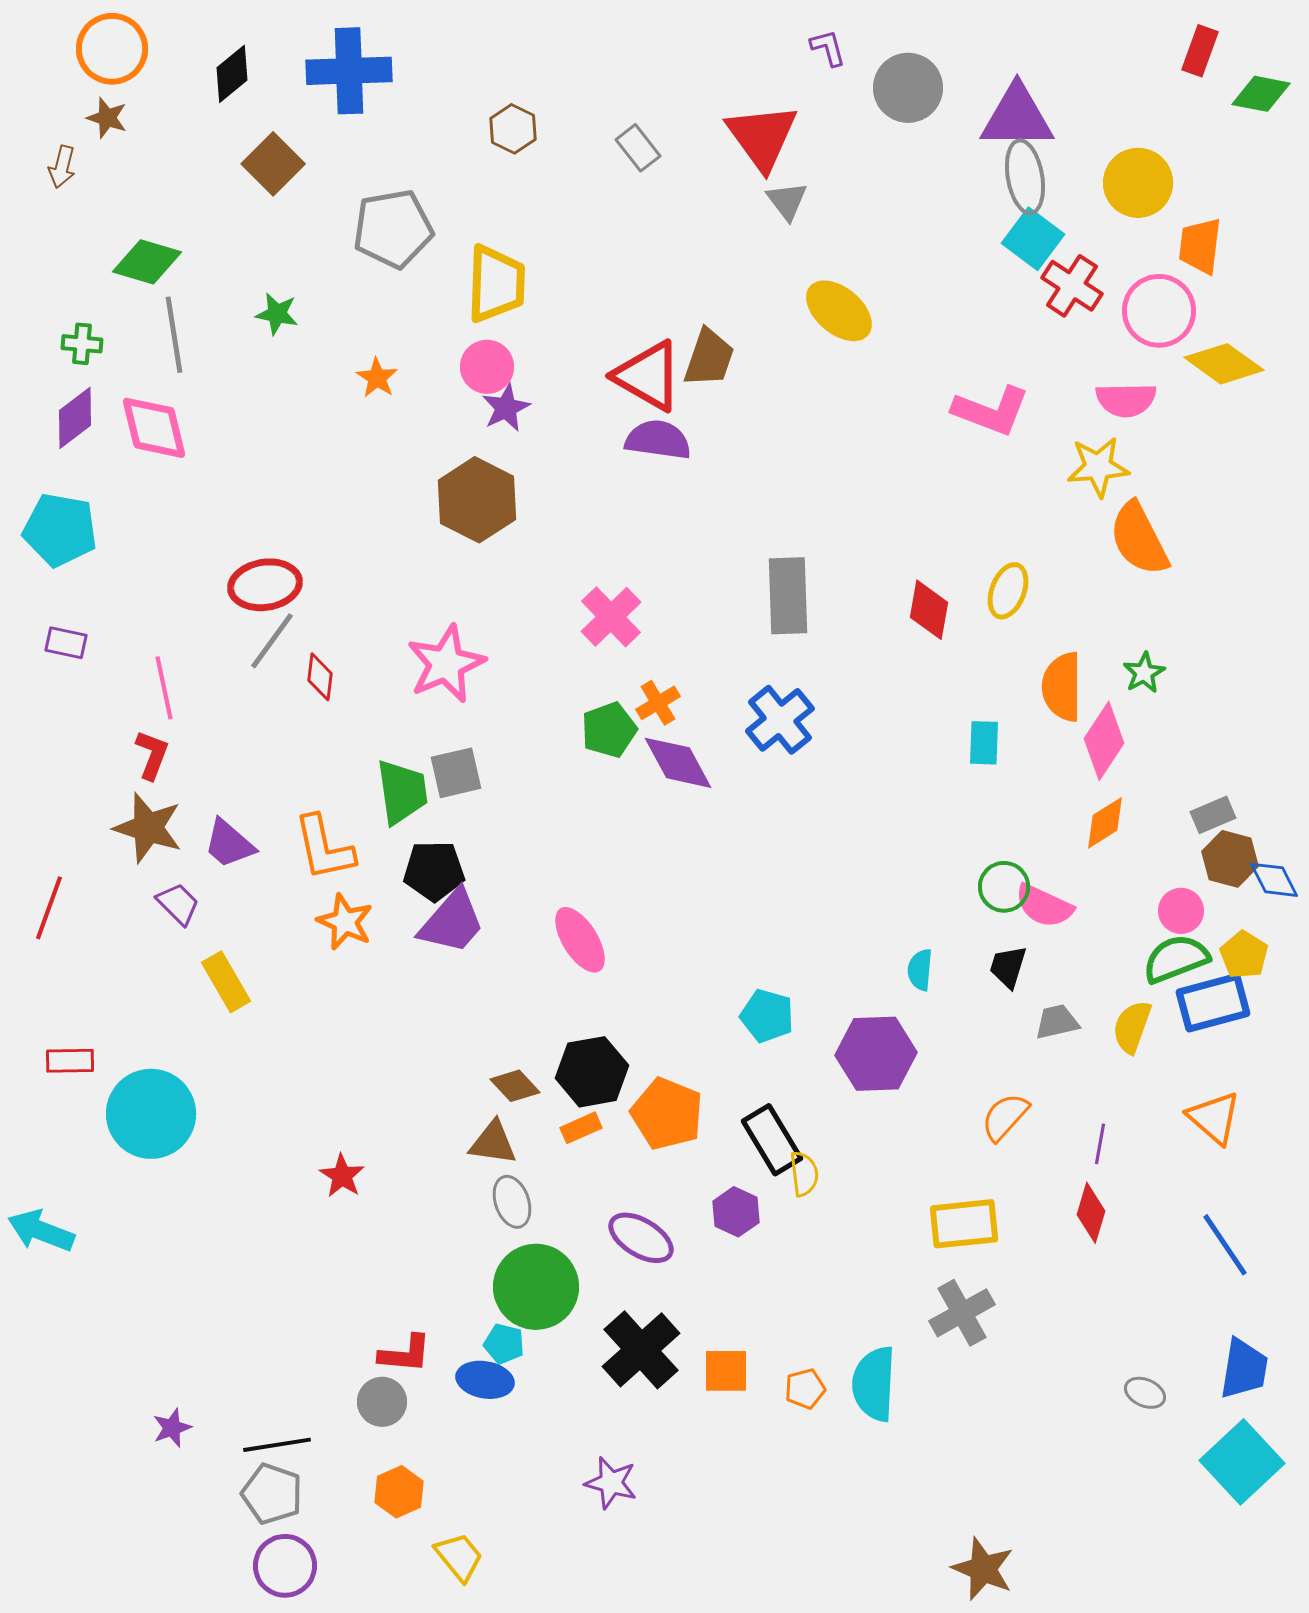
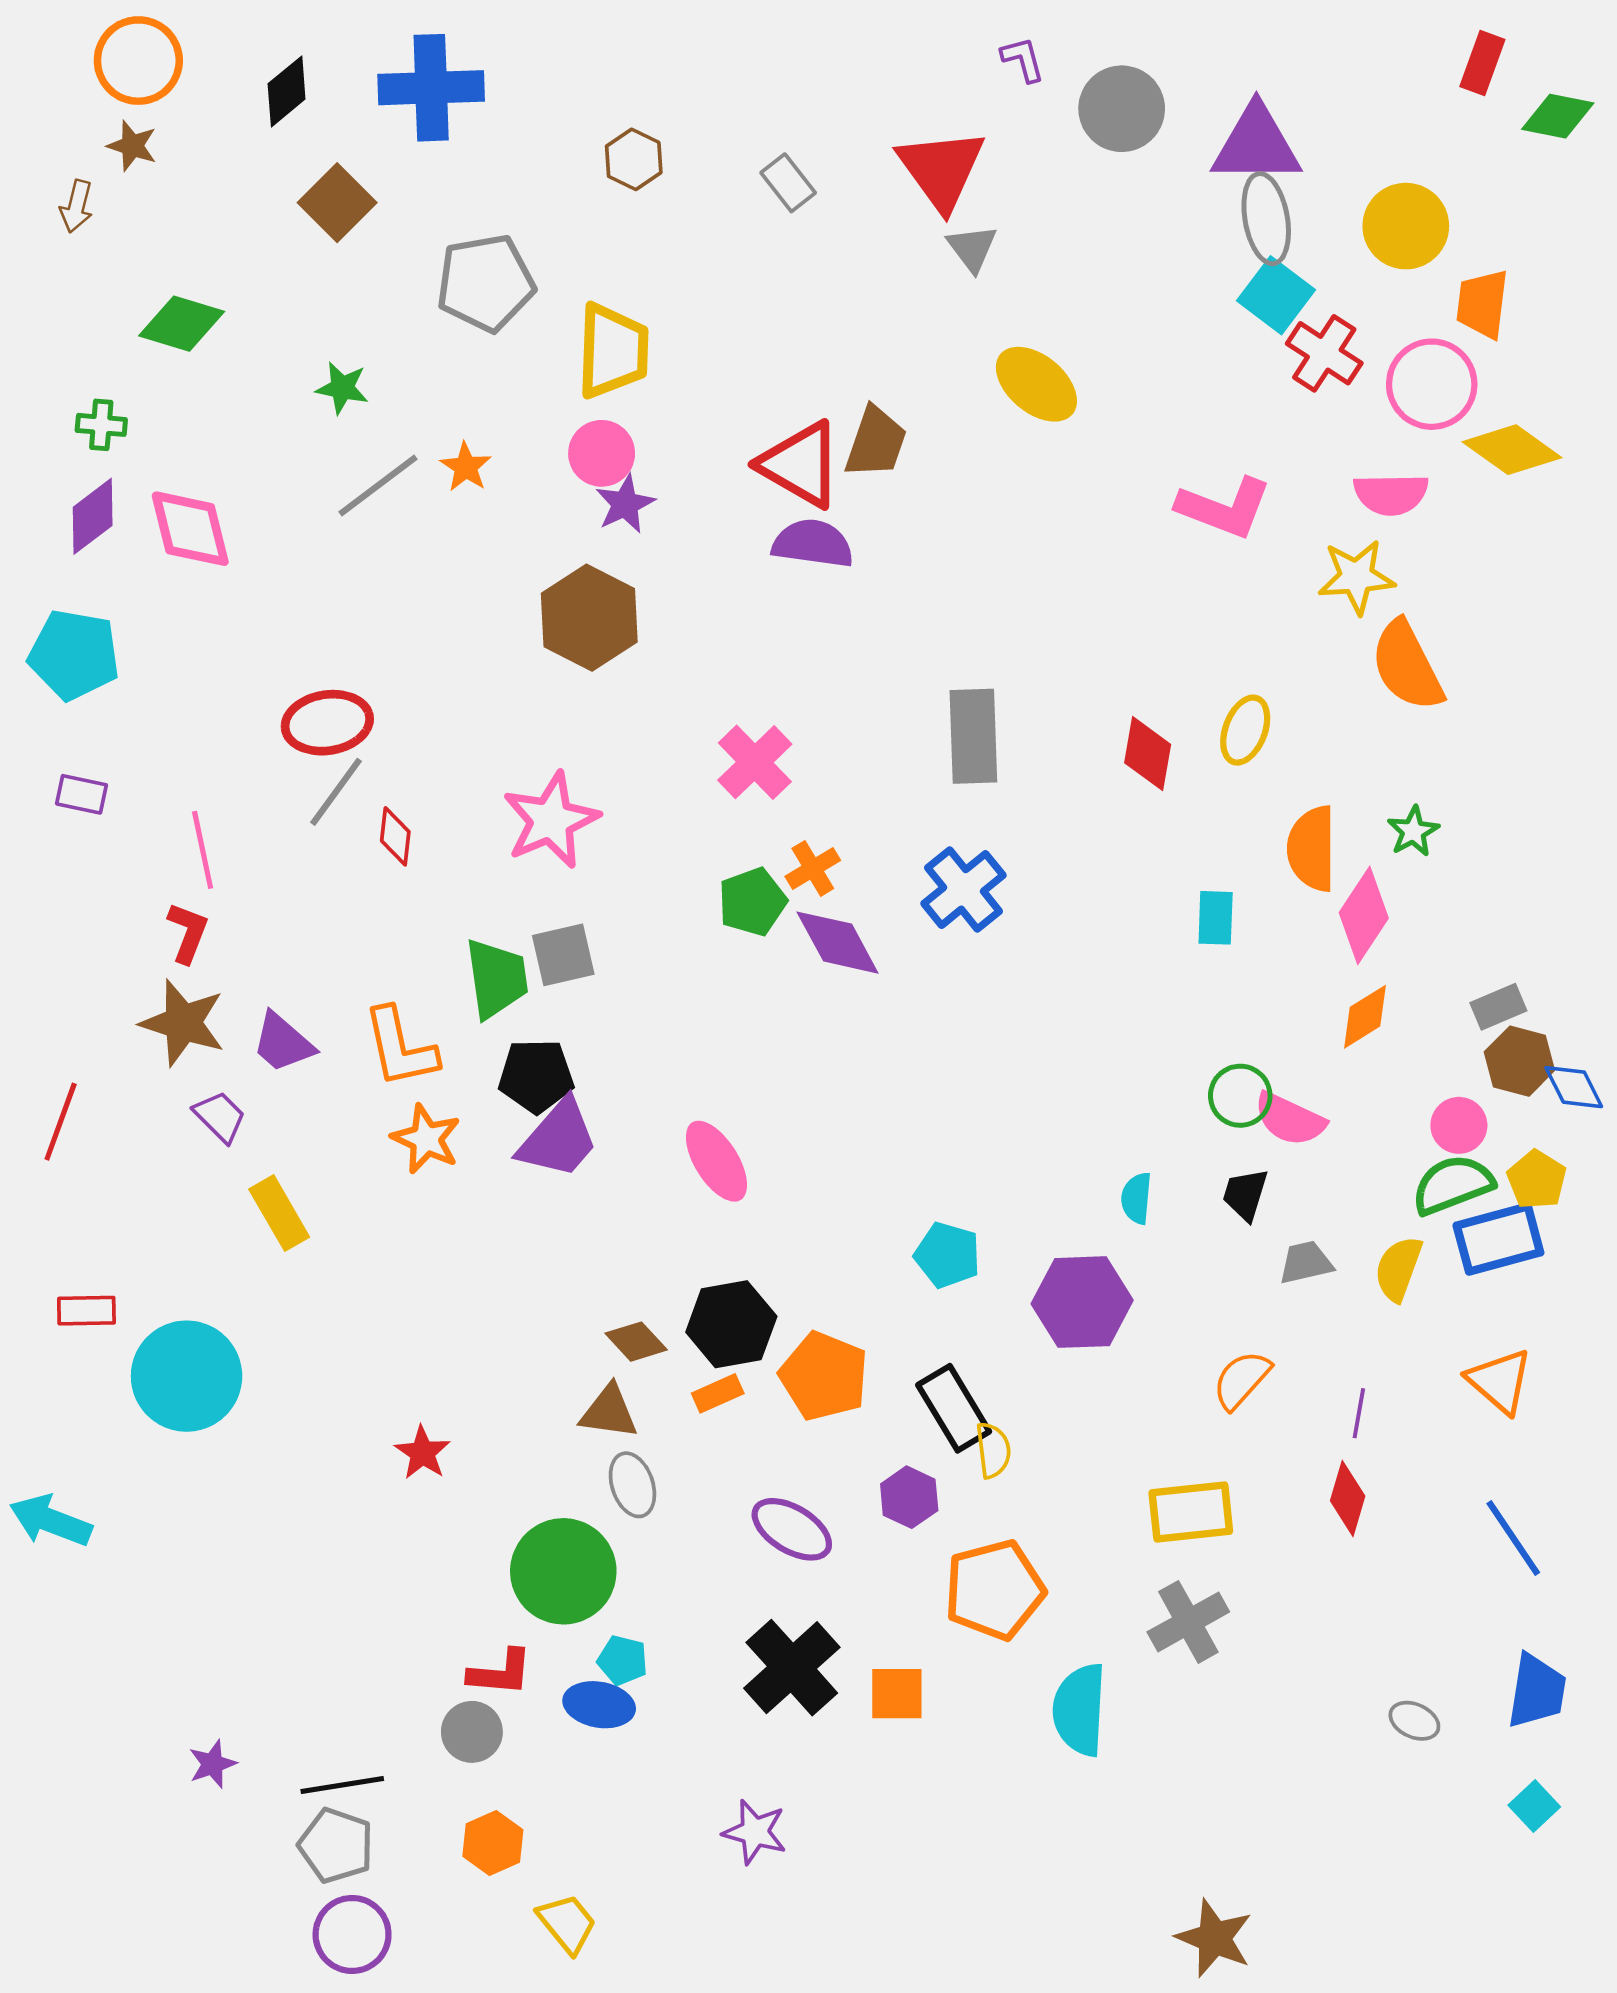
gray line: (174, 335) -> (378, 485), moved, turned 62
green circle: (536, 1287) -> (563, 1571), moved
orange pentagon: (805, 1389) -> (994, 1590), moved, size x2.0
cyan square: (1242, 1462) -> (1534, 1806), size x0.5

